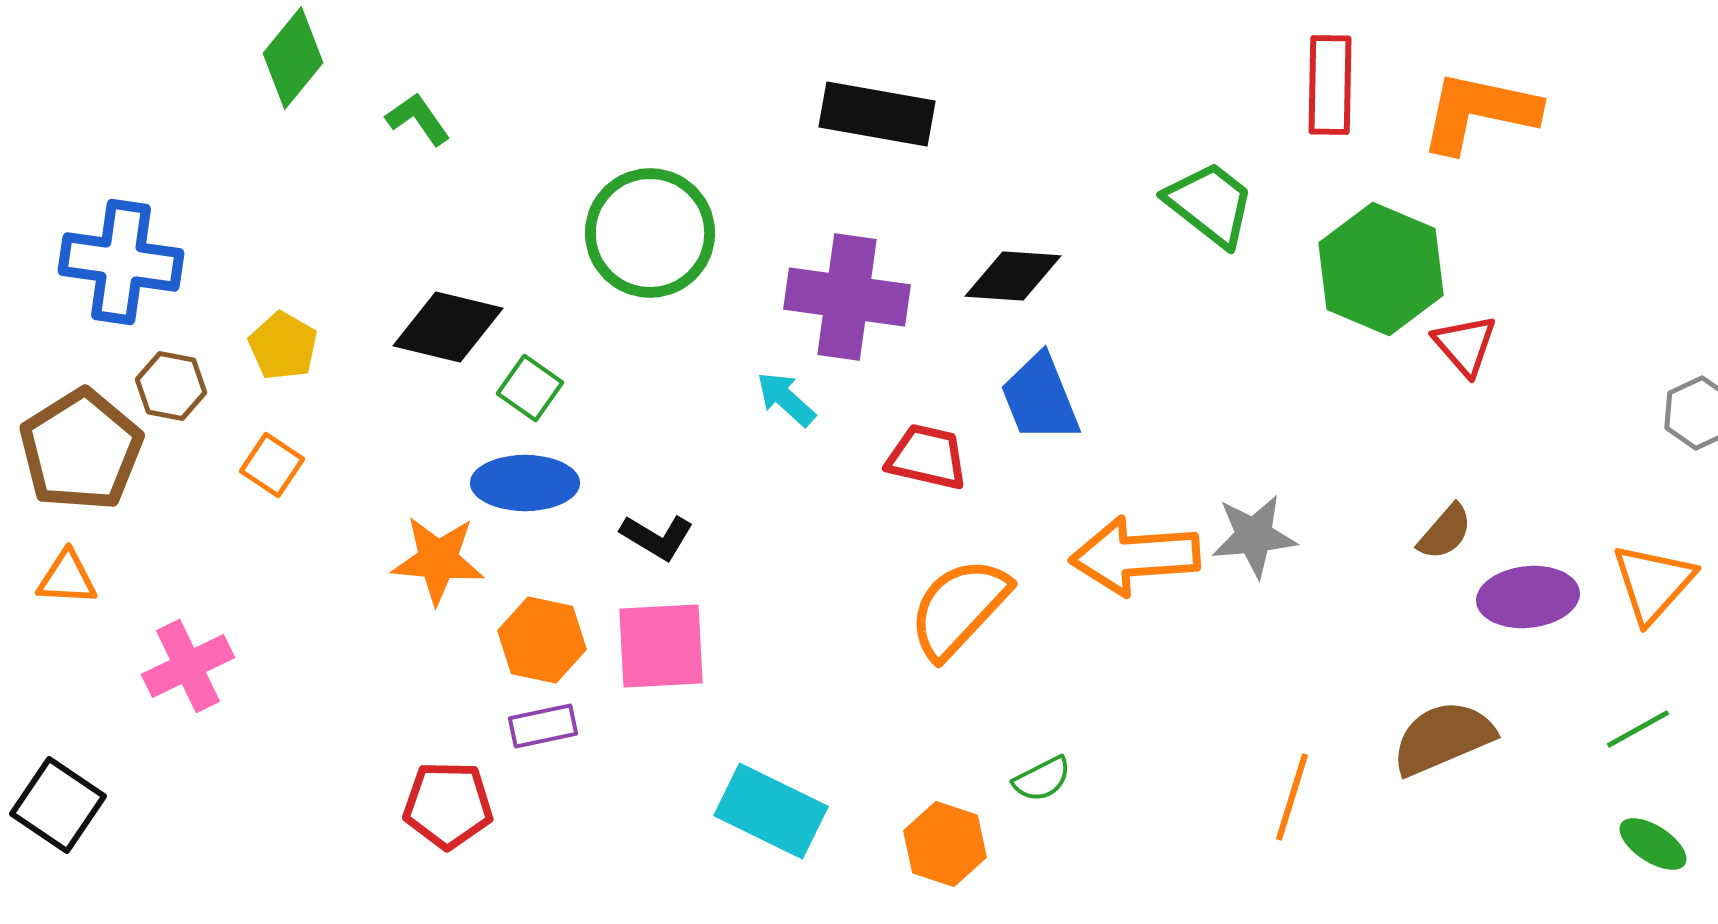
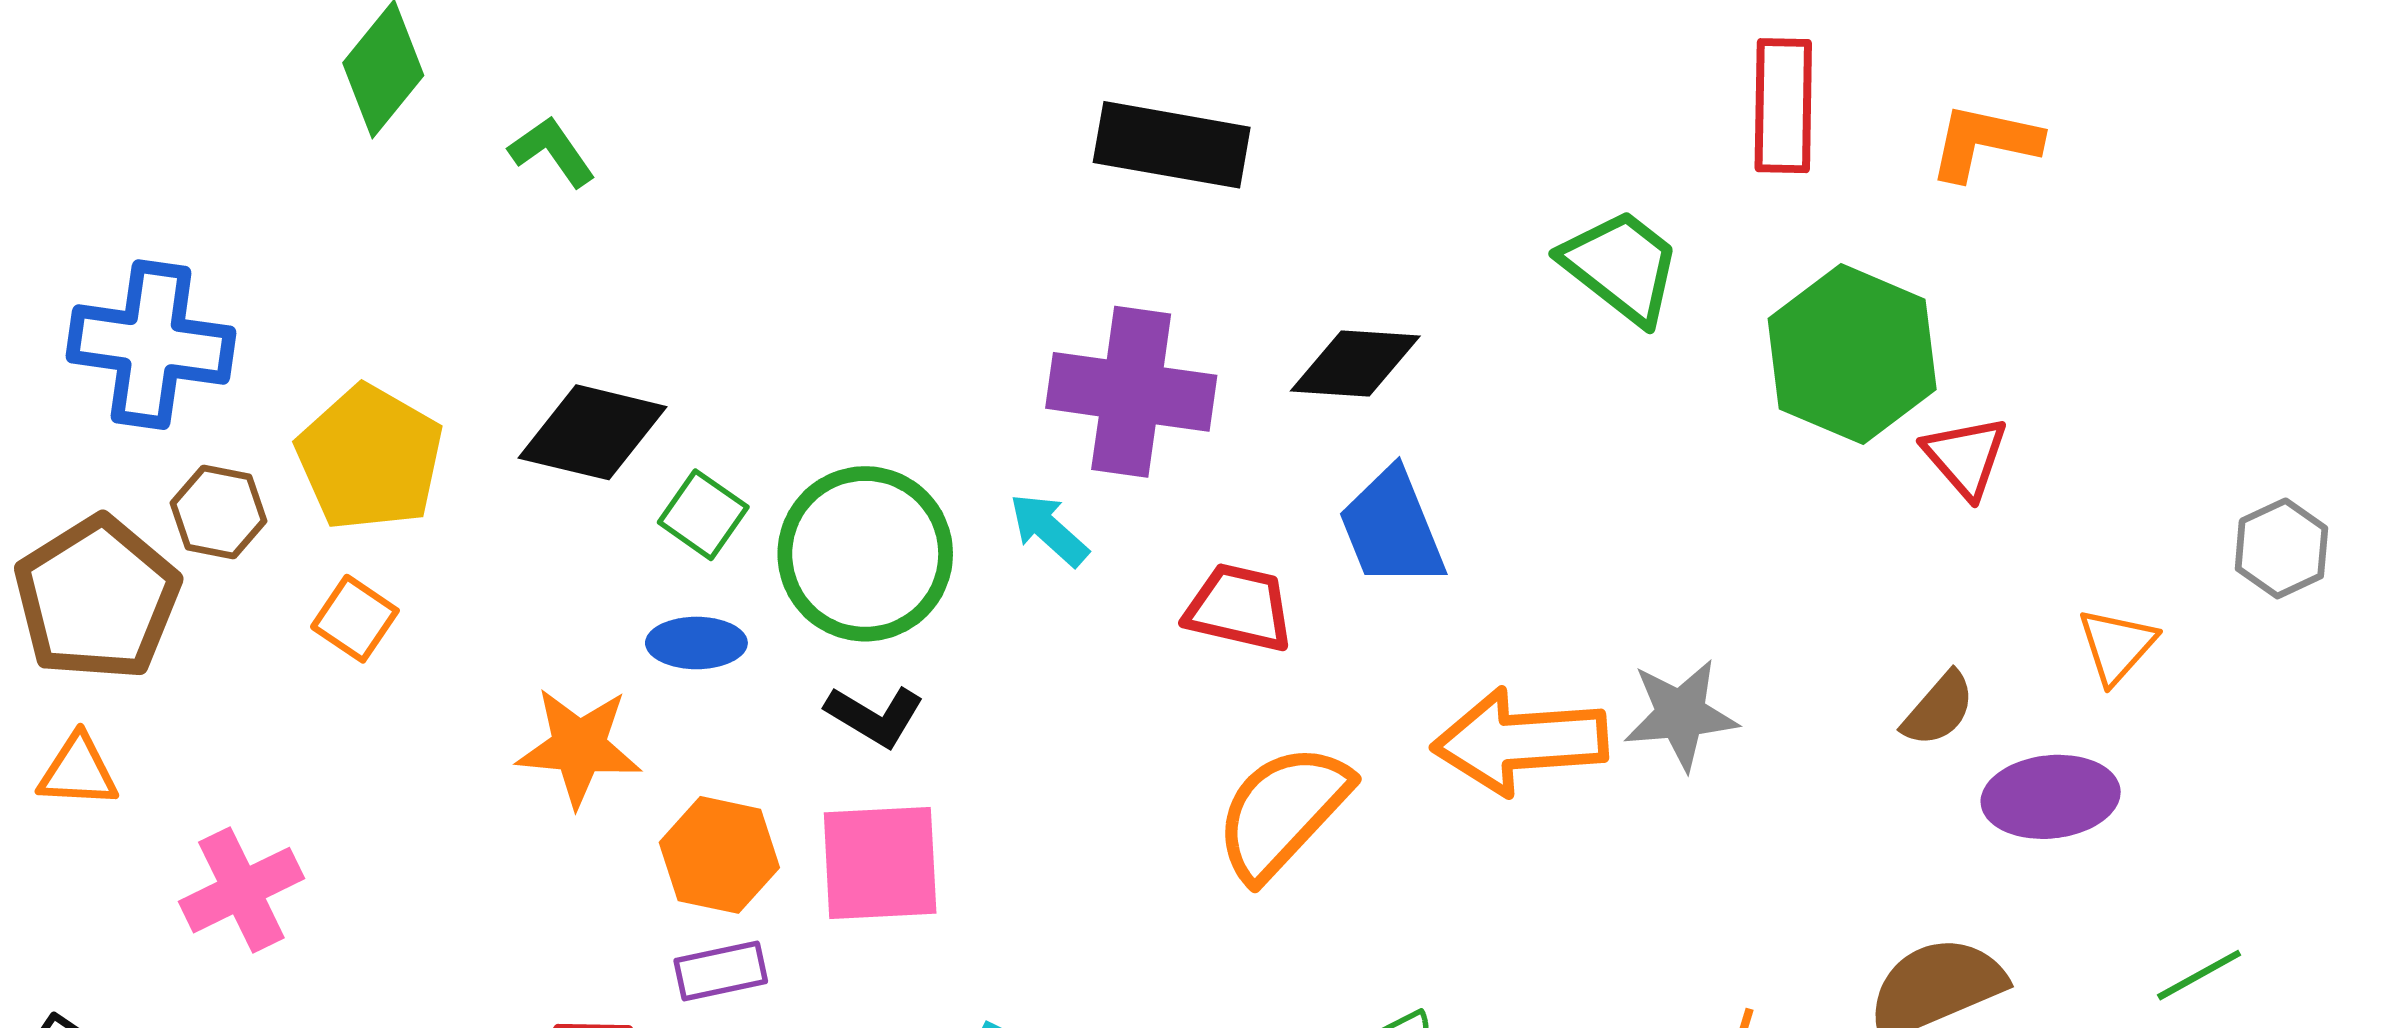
orange L-shape: (1479, 112) -> (1984, 142), size x0.7
green circle: (650, 233) -> (865, 554), moved
yellow pentagon: (283, 346) -> (370, 458), size x1.6
blue ellipse: (525, 483) -> (696, 643), size x0.7
orange triangle: (1653, 583) -> (2117, 646), moved, size x0.7

